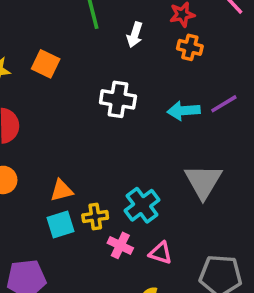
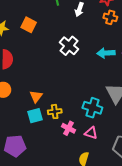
white cross: (118, 99) -> (69, 46), turned 30
orange triangle: (62, 190) -> (36, 96), turned -40
cyan cross: (142, 205) -> (92, 108), moved, turned -36

